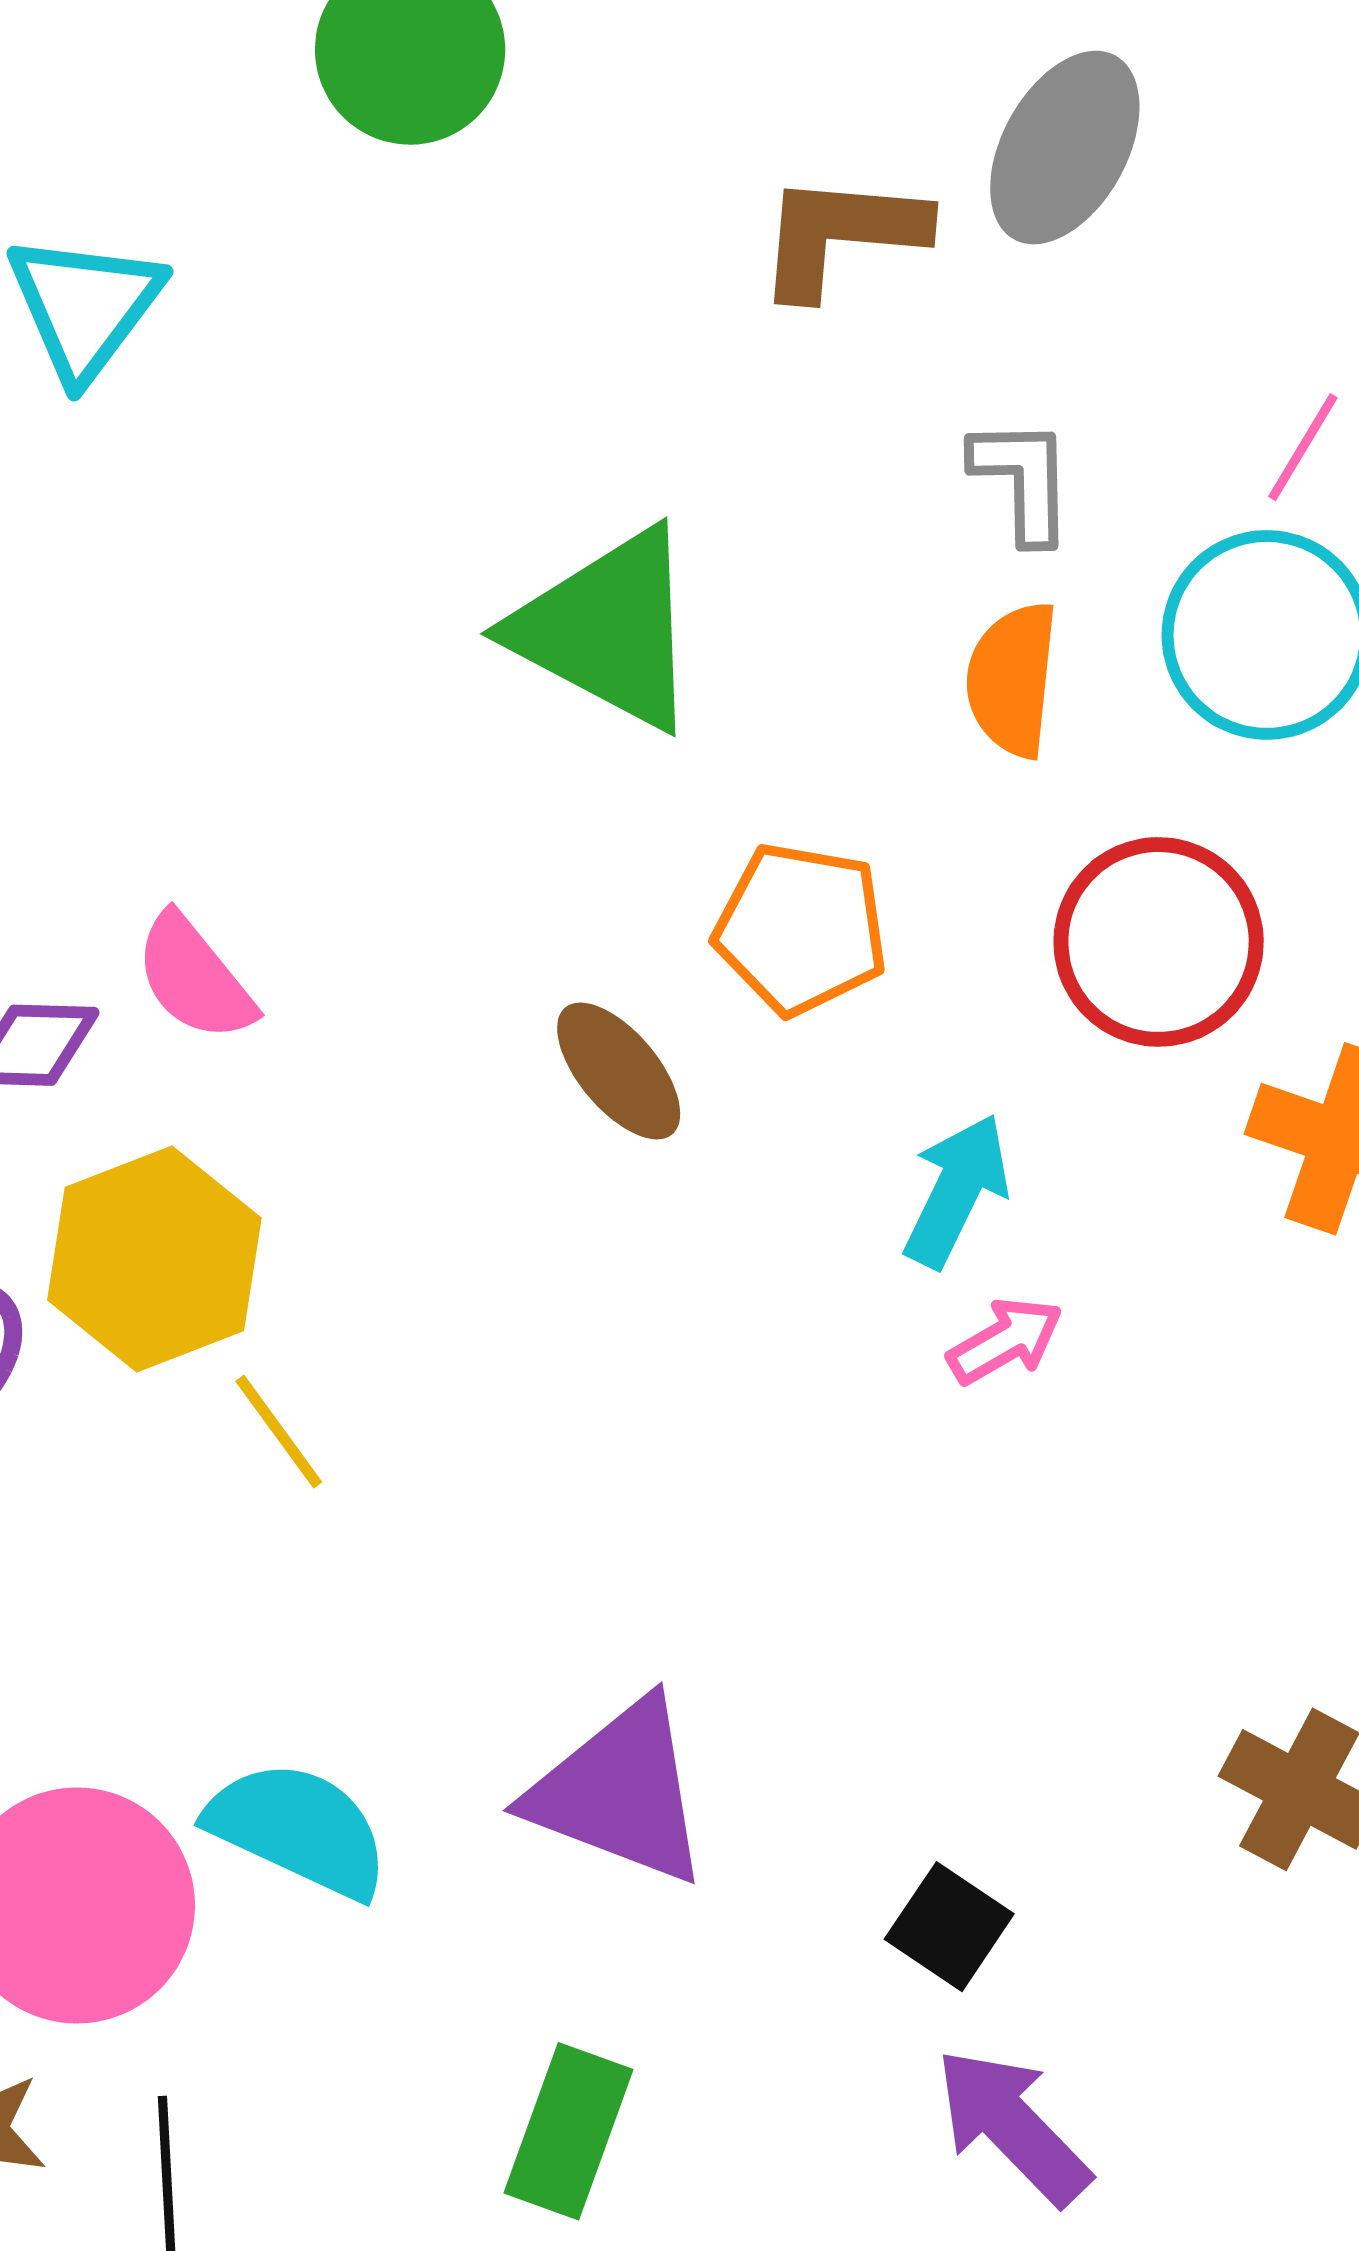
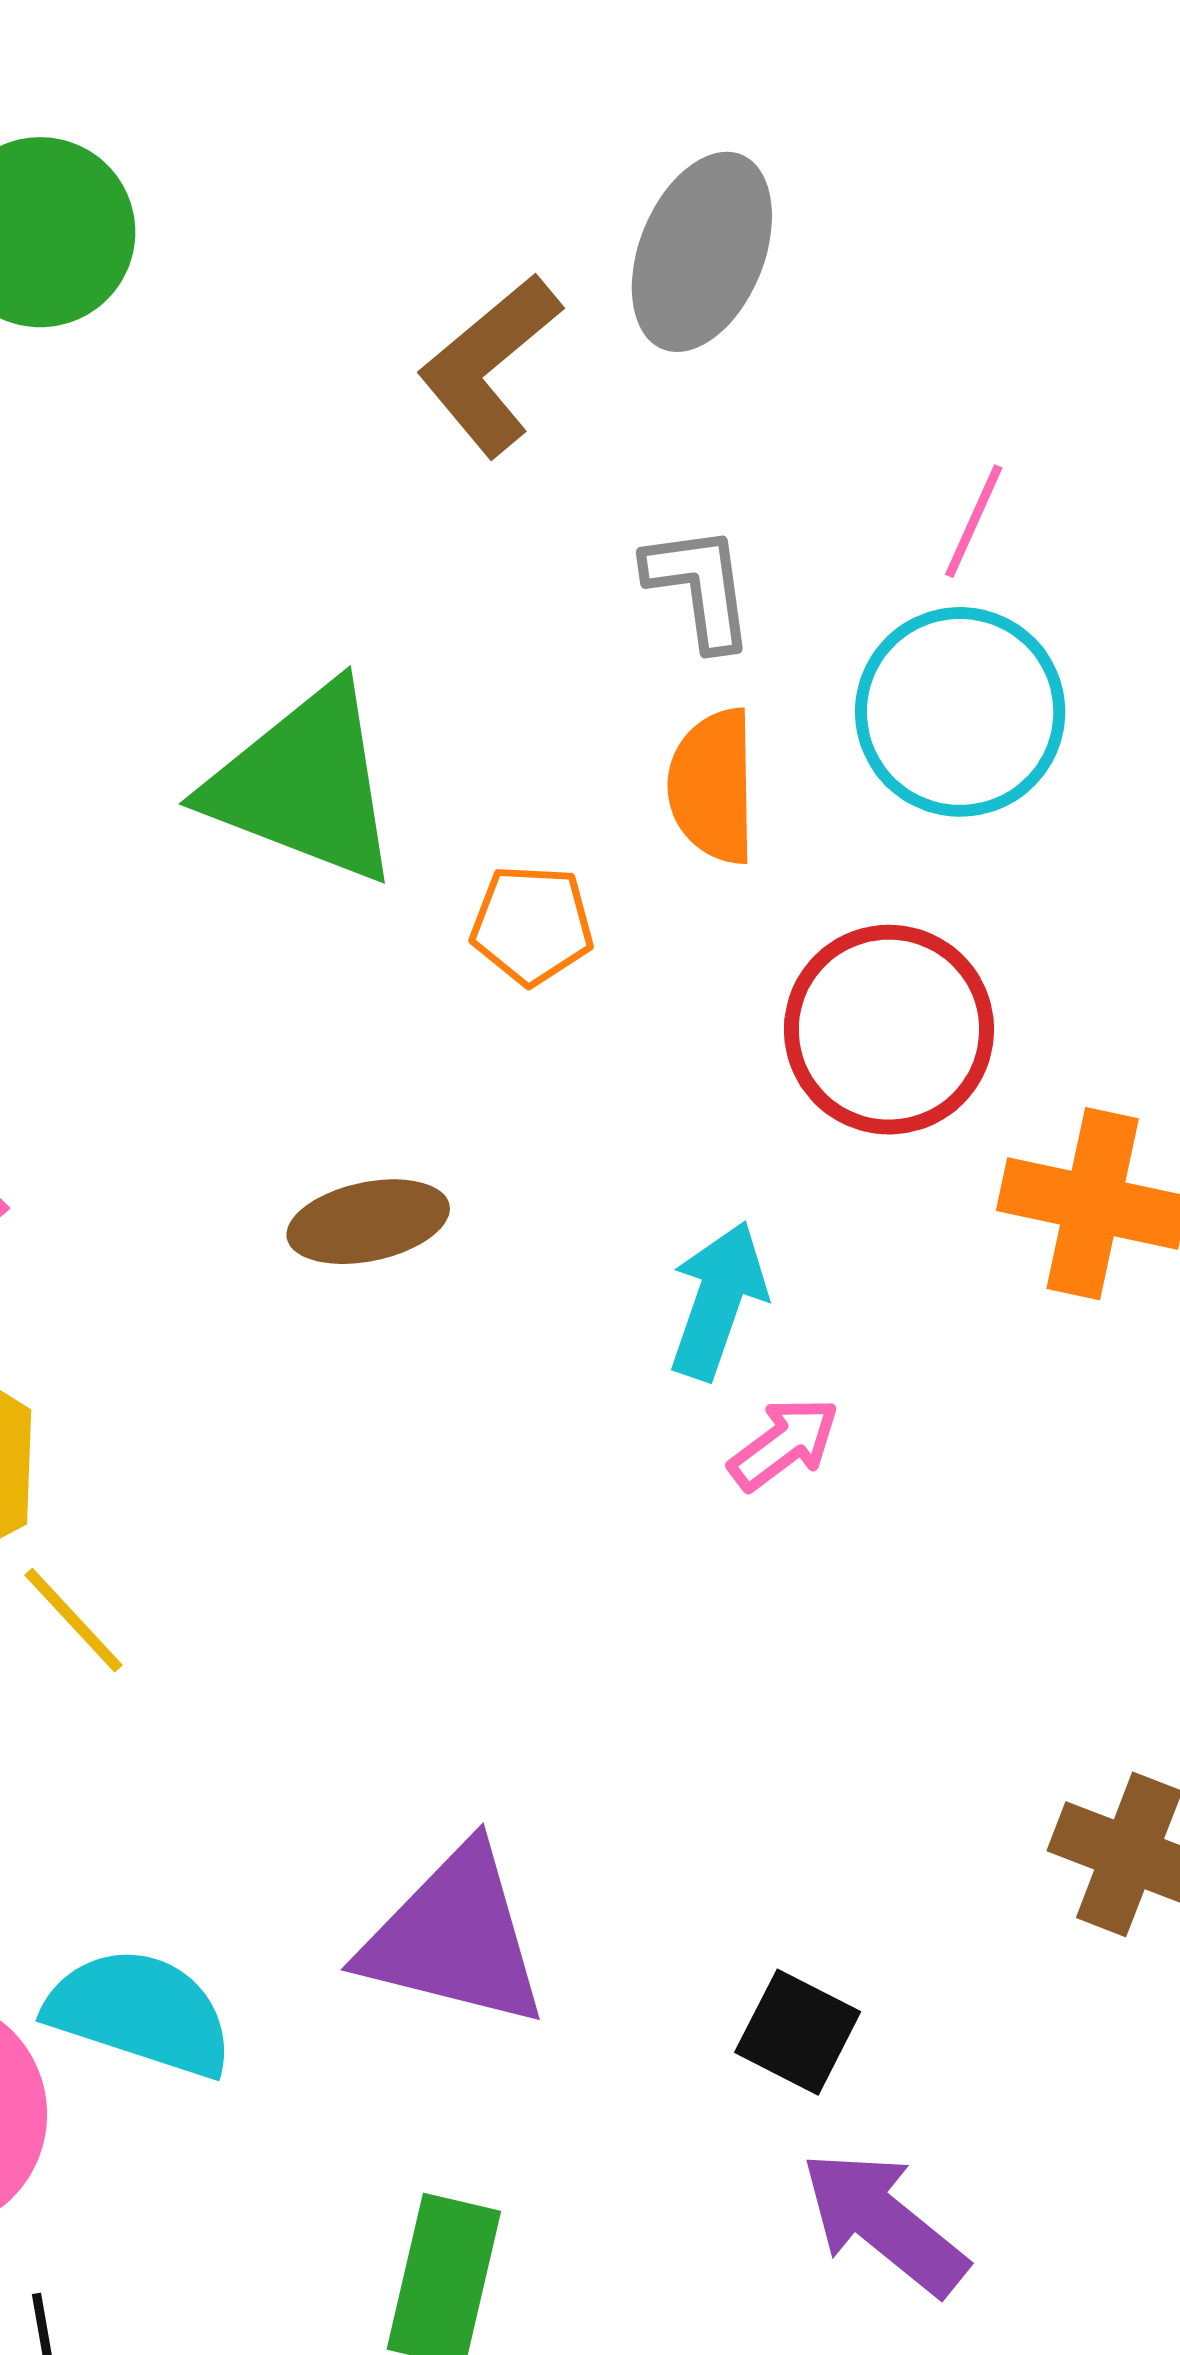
brown L-shape: (841, 235) -> (490, 365), turned -38
orange pentagon: (801, 929) -> (532, 925), moved, size x0.7
brown ellipse: (619, 1071) -> (368, 1222), turned -55

